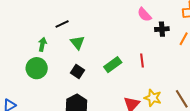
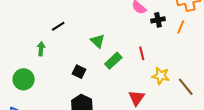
green triangle: (77, 42) -> (98, 41), moved
green circle: (37, 68) -> (24, 79), moved
yellow star: (153, 98) -> (161, 76), moved

